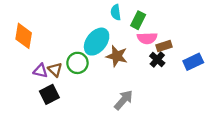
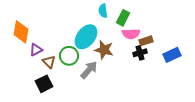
black cross: (157, 60) -> (140, 53), turned 32
purple triangle: (40, 71) -> (36, 50), moved, turned -40
gray arrow: (124, 100) -> (89, 70), moved

